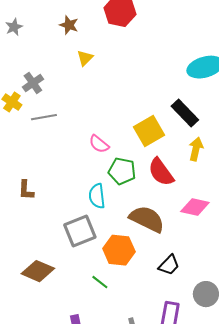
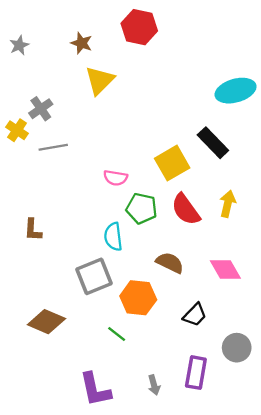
yellow triangle: (85, 58) -> (100, 80), size x1.6
pink semicircle: (99, 144) -> (116, 178), turned -30
yellow arrow: (196, 149) -> (228, 204), moved
pink diamond: (195, 207) -> (225, 270), moved, turned 48
brown semicircle: (147, 219) -> (170, 263), size x0.7

